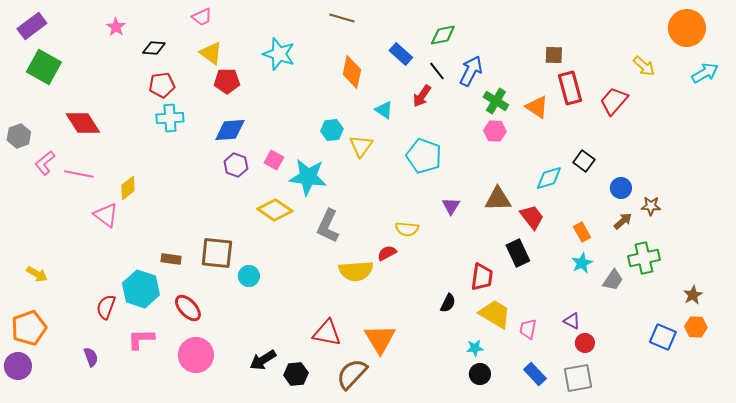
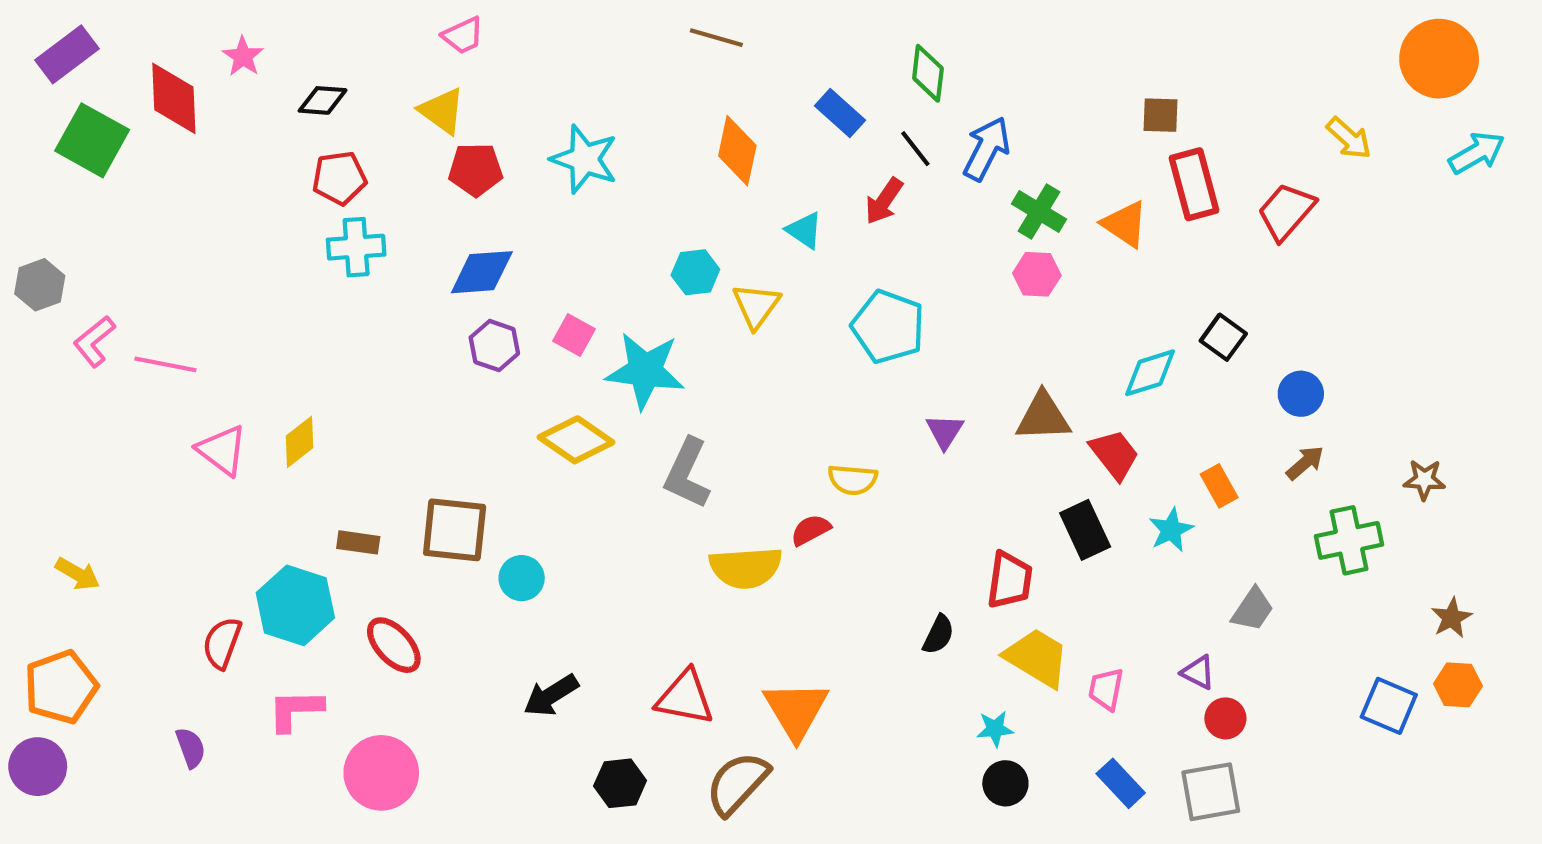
pink trapezoid: (202, 17) -> (463, 36), moved
green diamond: (443, 35) -> (928, 73), turned -72
cyan star: (279, 54) -> (584, 159), moved
red diamond: (83, 123) -> (174, 98), moved, turned 30
yellow diamond: (128, 188) -> (300, 442), moved
brown star: (651, 206) -> (1424, 480), moved
cyan star: (582, 263) -> (1171, 530), moved
gray trapezoid: (613, 280) -> (1253, 609), moved
pink circle: (196, 355) -> (381, 773), moved
black arrow: (263, 360) -> (551, 695), moved

